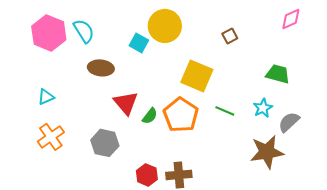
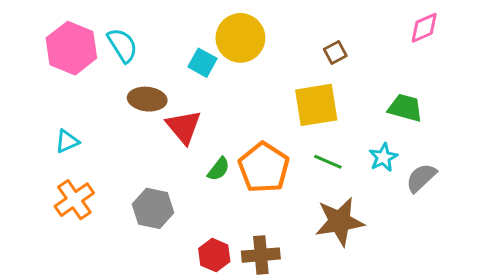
yellow square: (197, 76) -> (316, 105), moved, turned -32
red triangle: (126, 103) -> (184, 127), moved
brown star: (267, 152) -> (340, 222), moved

